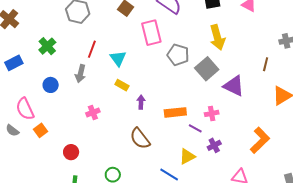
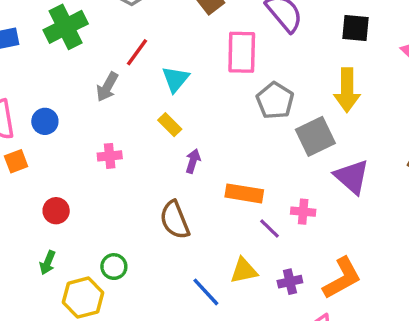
green cross: (47, 46) -> (66, 27), size x1.4
blue circle: (51, 85) -> (45, 121), moved
orange L-shape: (260, 140) -> (342, 278), moved
purple cross: (214, 145) -> (290, 282), moved

